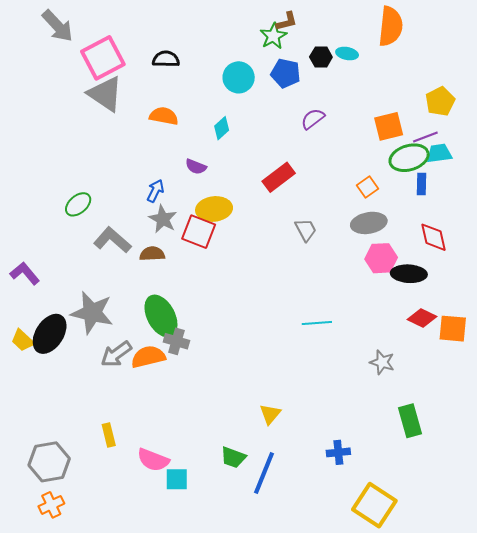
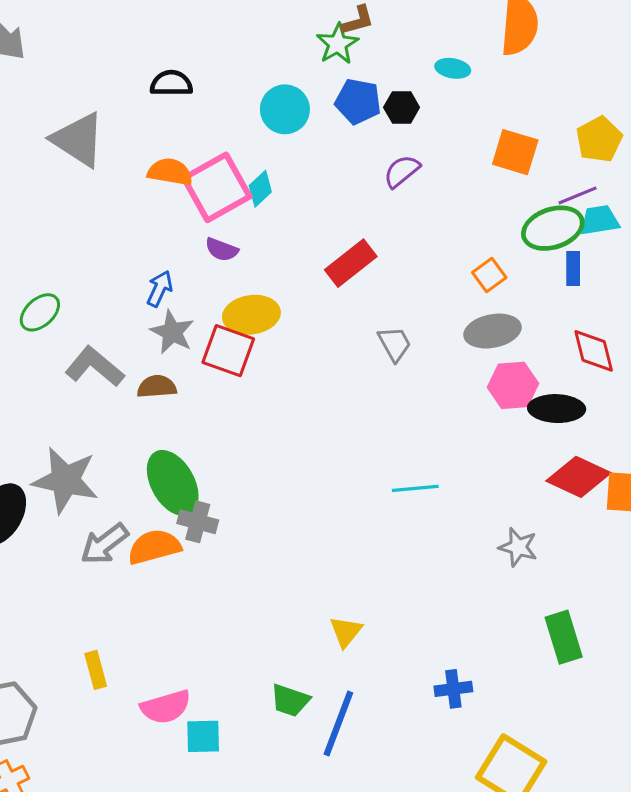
black hexagon: (321, 57) -> (402, 107), moved
pink square: (103, 58) -> (217, 187), moved
orange square: (389, 126) -> (515, 152), moved, turned 32
red diamond: (422, 318) -> (579, 477), size x1.4
pink semicircle: (153, 460) -> (166, 707), turned -36

